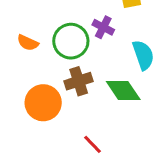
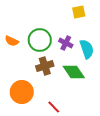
purple cross: (103, 27) -> (66, 43), moved
orange circle: (43, 103) -> (22, 92), moved

